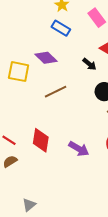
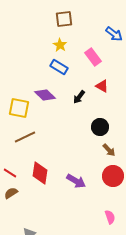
black arrow: (89, 64) -> (79, 97), moved, turned 88
brown line: (56, 92) -> (25, 137), moved

